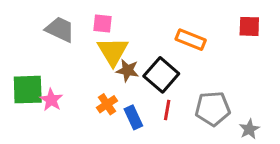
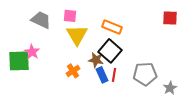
orange rectangle: (191, 40) -> (112, 27), moved
brown star: (128, 70) -> (96, 60), moved
pink star: (51, 100) -> (32, 52), moved
blue rectangle: (133, 117) -> (102, 75), moved

